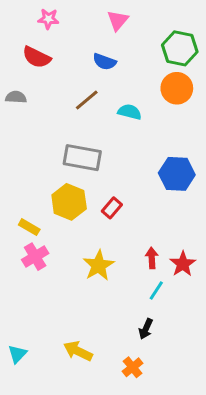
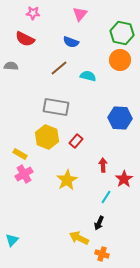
red arrow: (152, 258) -> (103, 165), moved
yellow arrow: (78, 351) -> (79, 238), moved
orange cross: (133, 367) -> (102, 254), moved, turned -32

